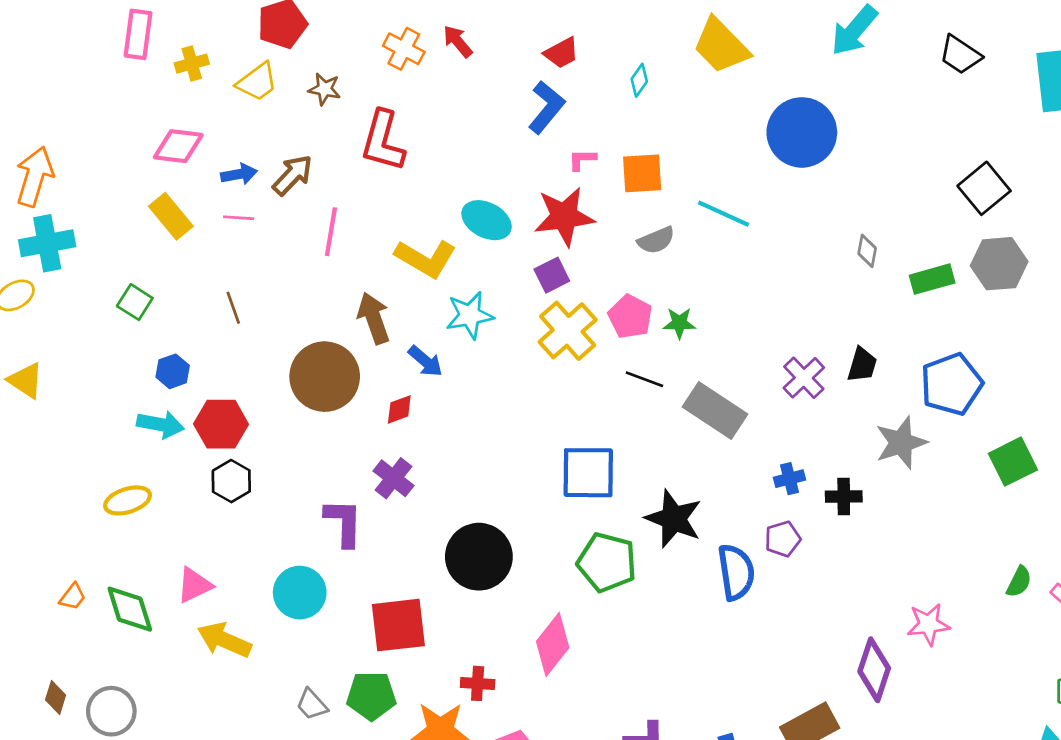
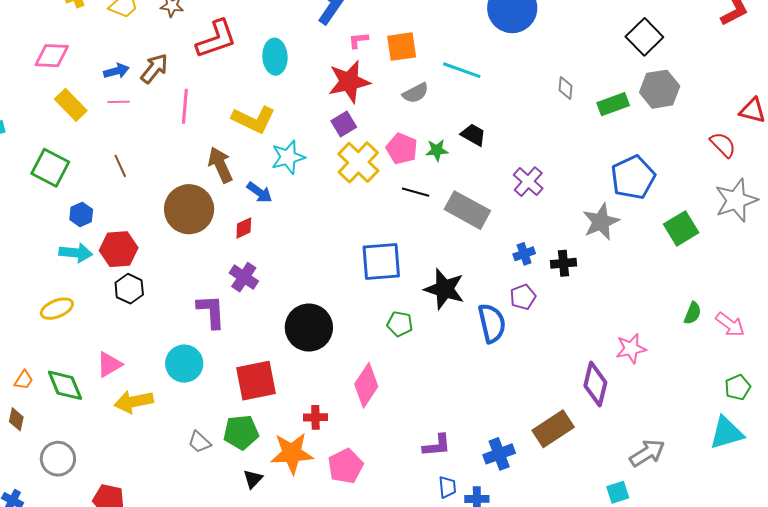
red L-shape: (383, 141) -> (216, 39), turned -120
pink diamond: (178, 146) -> (52, 56), moved
cyan ellipse: (487, 220) -> (275, 57), moved, turned 64
green square: (135, 302) -> (50, 168), size x1.5
black trapezoid: (862, 365) -> (473, 135), moved, turned -72
green pentagon: (607, 562) -> (400, 324), size x0.6
yellow arrow: (224, 640) -> (134, 402), turned -30
brown diamond: (56, 697) -> (16, 419), moved

